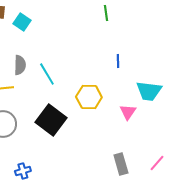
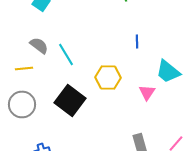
gray semicircle: (20, 65) -> (39, 45), turned -54
cyan trapezoid: (149, 91) -> (168, 71), turned 32

